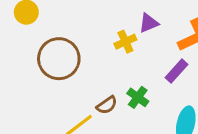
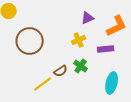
yellow cross: (125, 42) -> (79, 40), moved
purple rectangle: (176, 71) -> (106, 49), turned 42

